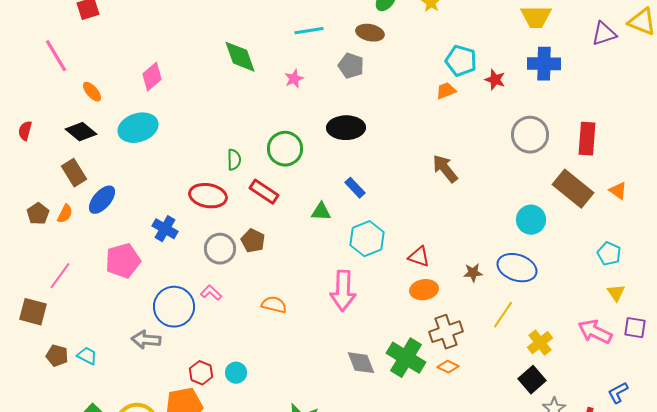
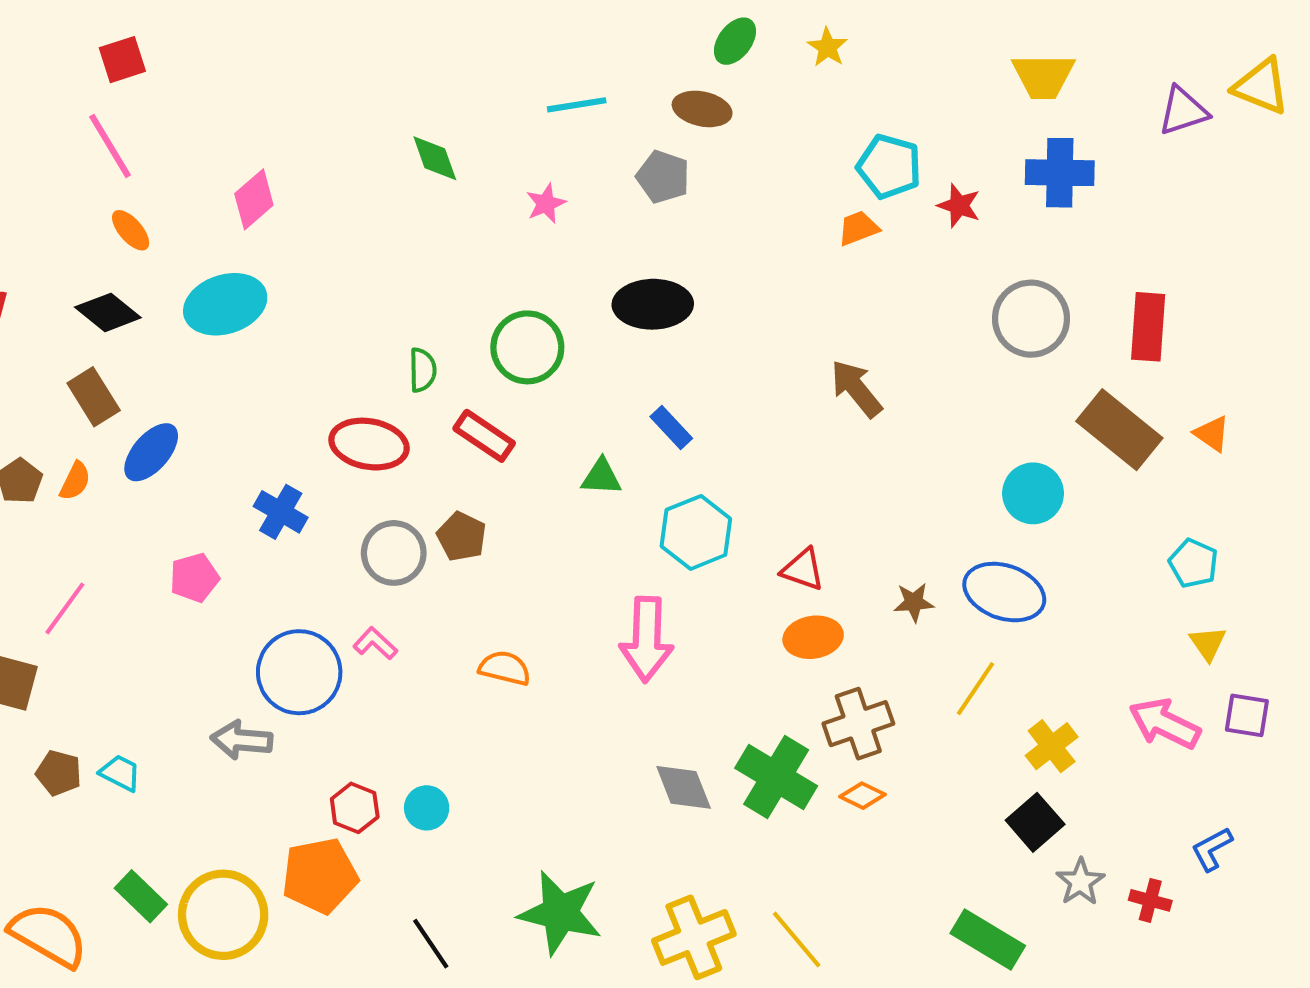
pink line: (56, 56) -> (110, 146), moved
green diamond: (240, 57) -> (435, 158), size x0.7
pink pentagon: (123, 261) -> (194, 578), size x0.7

